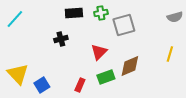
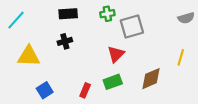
black rectangle: (74, 13) -> (68, 14), moved
red triangle: (99, 52) -> (116, 54), moved
brown diamond: (130, 66) -> (151, 79), moved
yellow triangle: (18, 74) -> (29, 56), moved, turned -45

